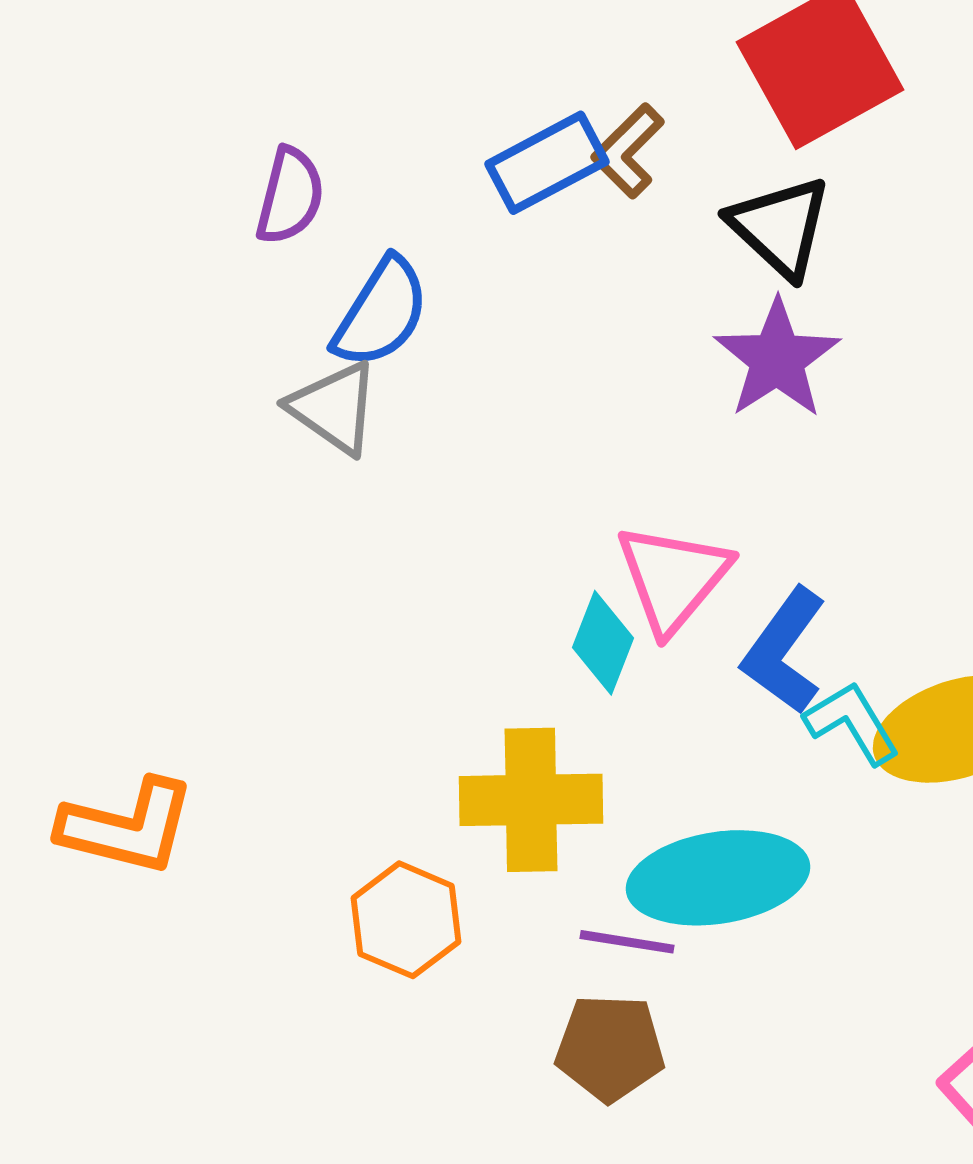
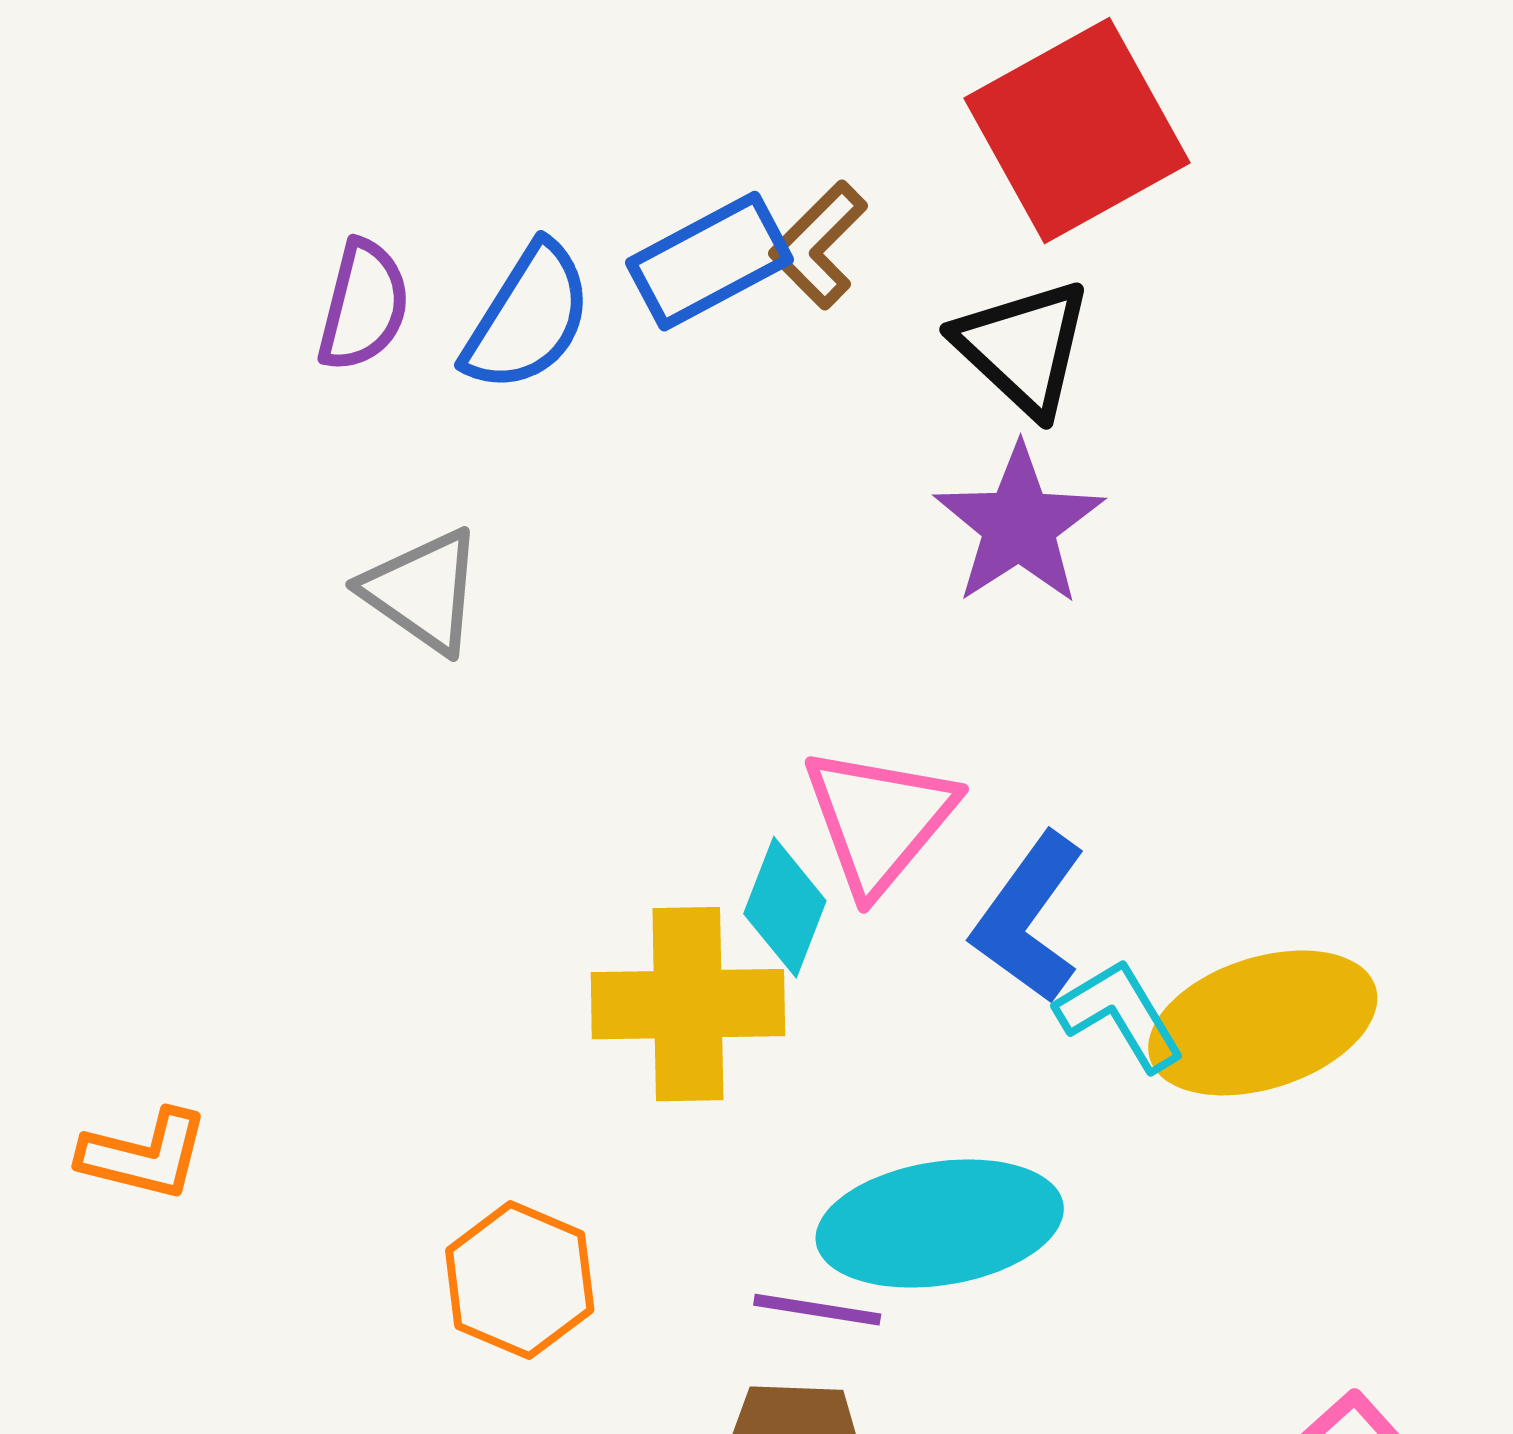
blue semicircle: (381, 313) -> (528, 318), moved
yellow cross: (531, 800) -> (688, 1004), moved
orange L-shape: (127, 827) -> (144, 1155), size x0.7

